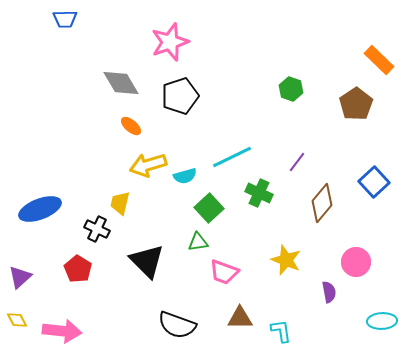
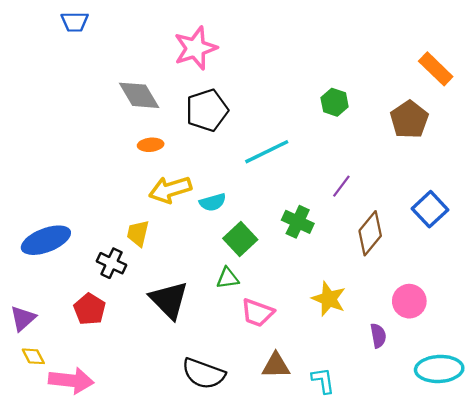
orange ellipse: (131, 126) -> (151, 145), turned -45
cyan line: (232, 157) -> (267, 152), moved
yellow diamond: (17, 320) -> (33, 356), moved
cyan ellipse: (382, 321) -> (439, 369), size x1.4

